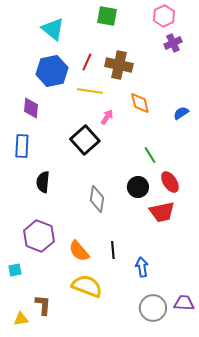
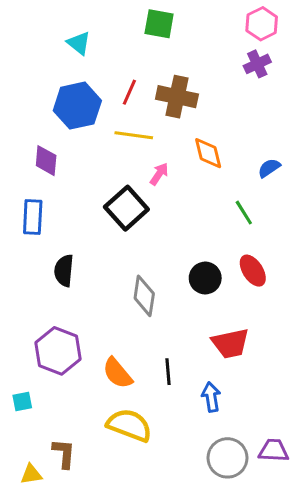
pink hexagon: (164, 16) -> (262, 24), moved
cyan triangle: (53, 29) -> (79, 43), size x0.7
green line: (150, 155) -> (244, 213), moved
red trapezoid: (162, 212) -> (230, 343), moved

